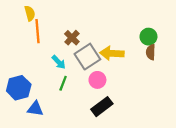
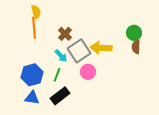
yellow semicircle: (30, 13) -> (36, 12), moved
cyan arrow: (59, 62) -> (61, 56), moved
blue hexagon: (19, 88) -> (32, 75), moved
black rectangle: (102, 107) -> (60, 96), moved

